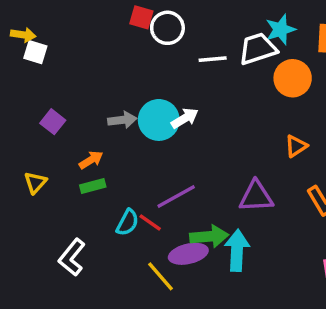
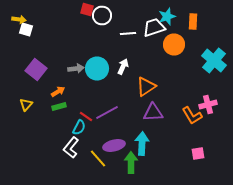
white arrow: (185, 118) -> (123, 66), moved, turned -35
purple square: (53, 122) -> (36, 70), size x1.5
orange triangle: (296, 146) -> (146, 86), moved, size x1.5
red line: (150, 223) -> (86, 116), moved
green arrow: (209, 236) -> (131, 162), moved, turned -85
white L-shape: (72, 257) -> (71, 148), moved

